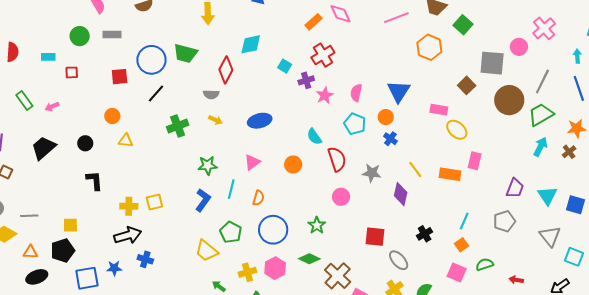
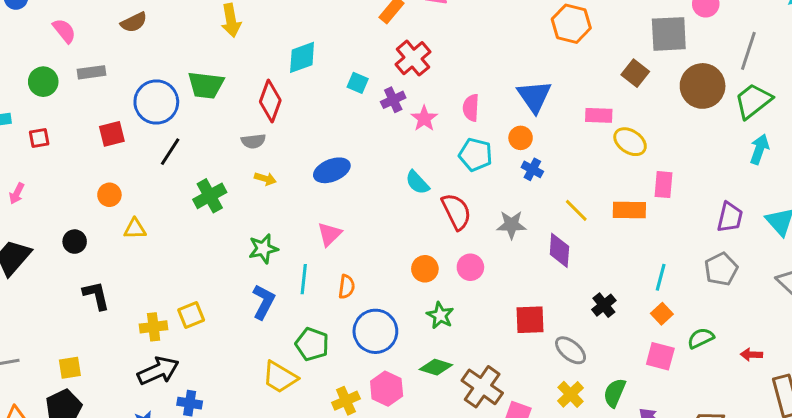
pink arrow: (52, 107) -> (17, 193), turned -32
orange circle: (293, 164) -> (425, 269), moved

